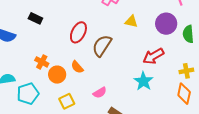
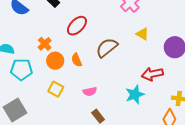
red ellipse: (78, 32) -> (77, 26), moved
yellow square: (67, 101) -> (56, 89), turned 35

